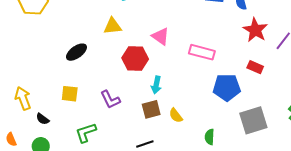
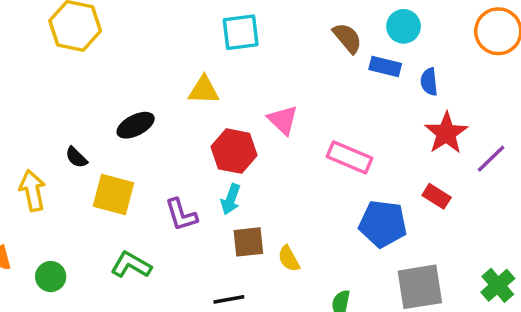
cyan arrow: (156, 85) -> (231, 199), moved
yellow square: (70, 94) -> (113, 195), size x1.4
black semicircle: (43, 119) -> (76, 157), moved
green L-shape: (86, 133) -> (131, 265), turned 40

